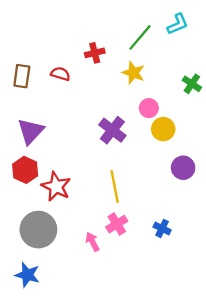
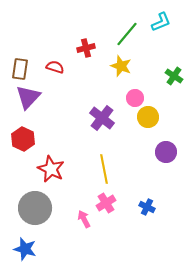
purple triangle: (31, 131) -> (28, 97), moved
red hexagon: (25, 170) -> (23, 139), moved

